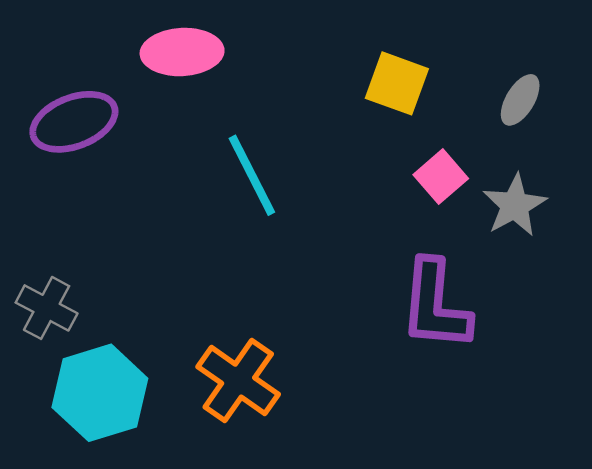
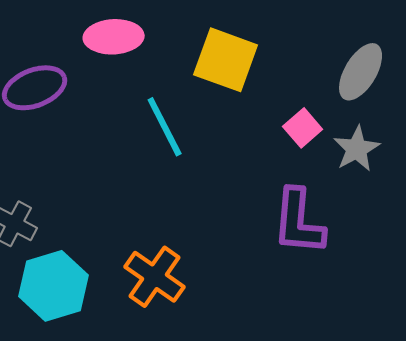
yellow square: (397, 83) -> (226, 60), moved, size x1.4
gray ellipse: (520, 100) -> (361, 72), size x1.5

